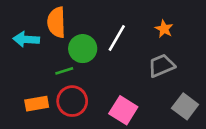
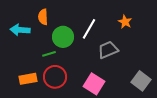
orange semicircle: (56, 22) -> (43, 17), size x0.7
gray trapezoid: (161, 66) -> (108, 50), moved

